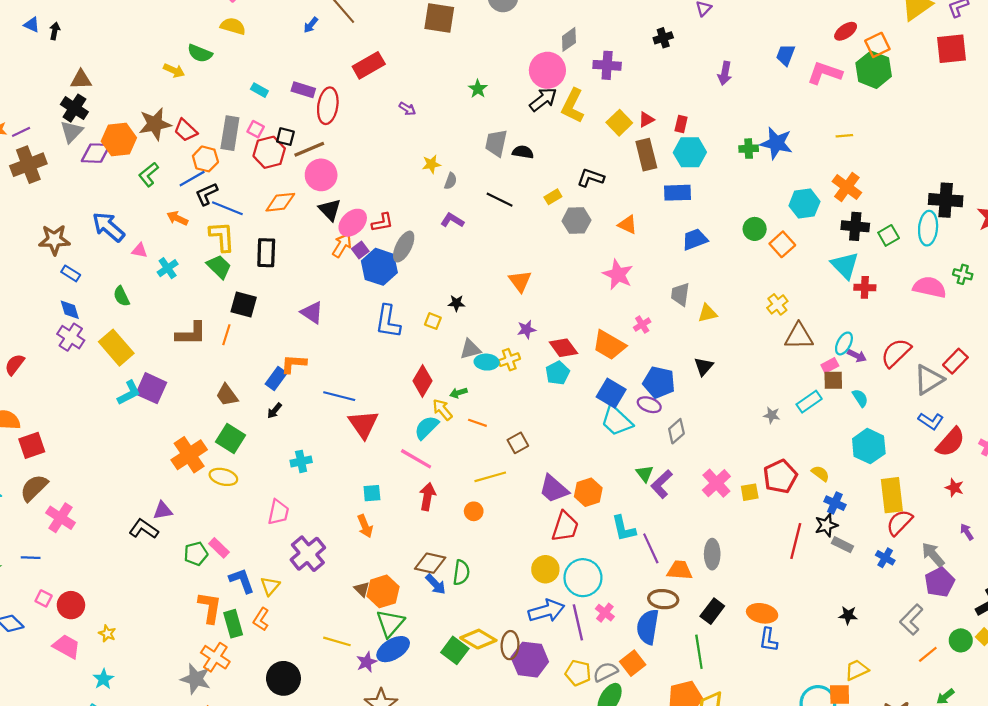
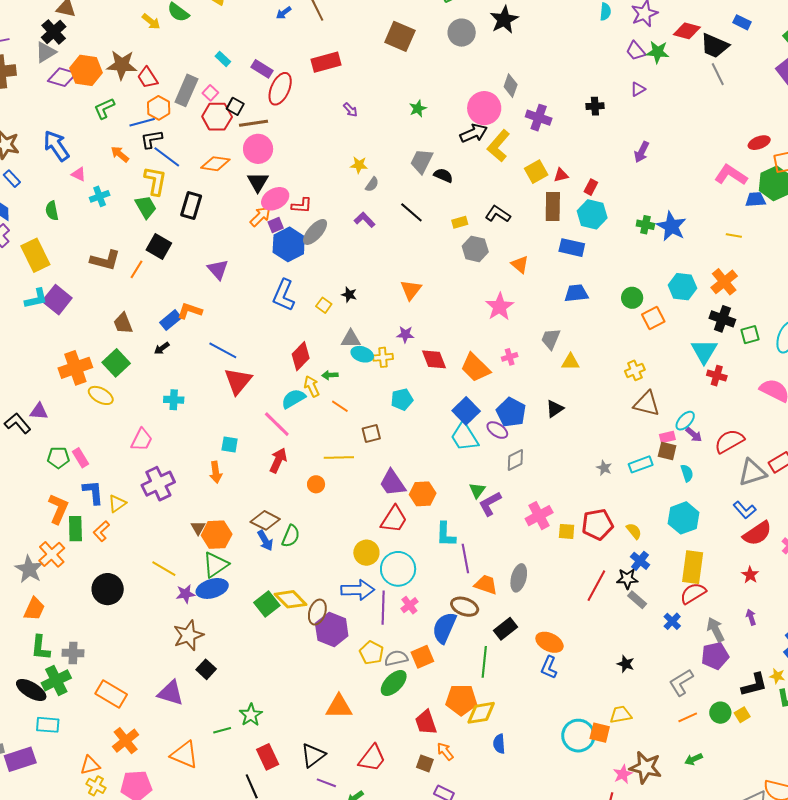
gray diamond: (569, 39) -> (511, 86), turned -50
blue trapezoid: (786, 55) -> (755, 200), moved, turned 50
cyan pentagon: (557, 373) -> (402, 399), moved

